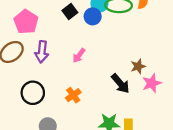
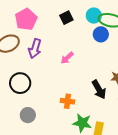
blue circle: (93, 16) -> (101, 34), moved
orange cross: (73, 95) -> (68, 101), moved, turned 32

